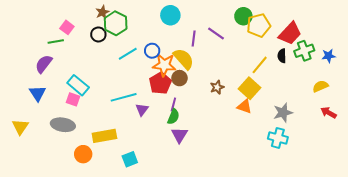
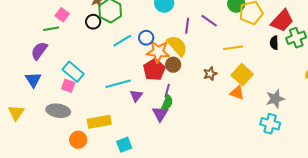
yellow line: (260, 65) -> (233, 48), moved, turned 42
purple triangle: (179, 135) -> (160, 114), moved

